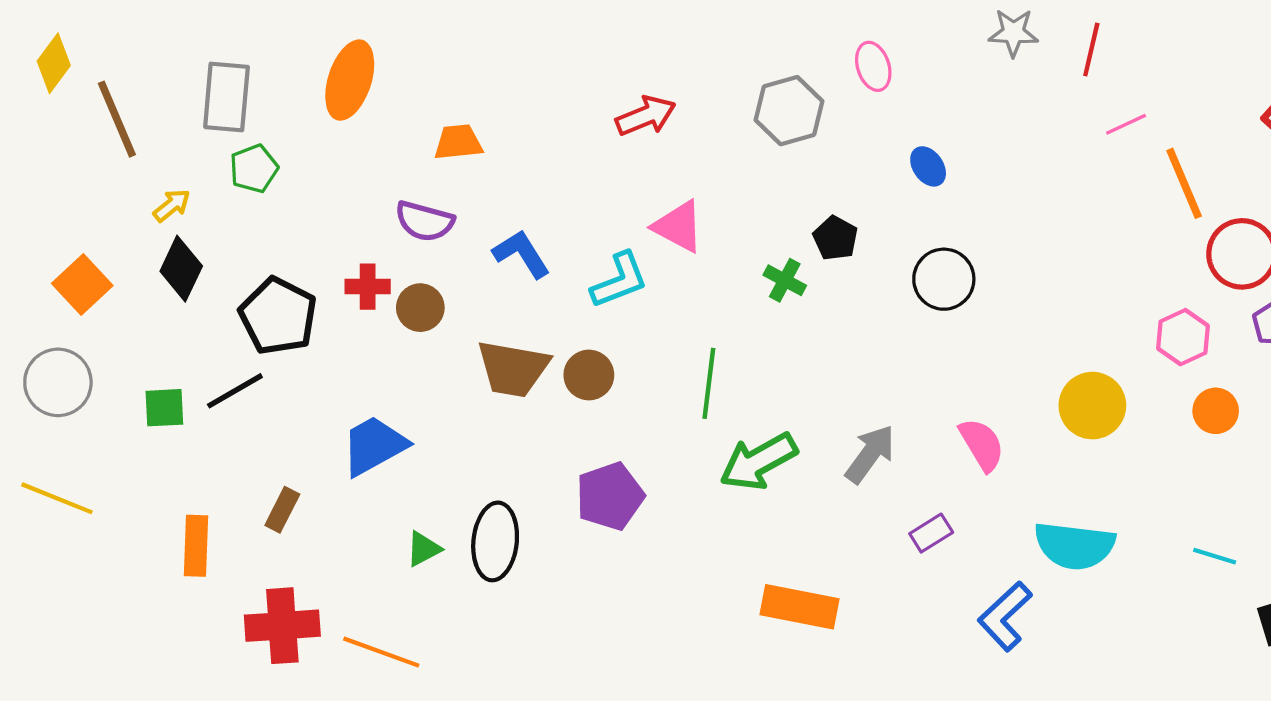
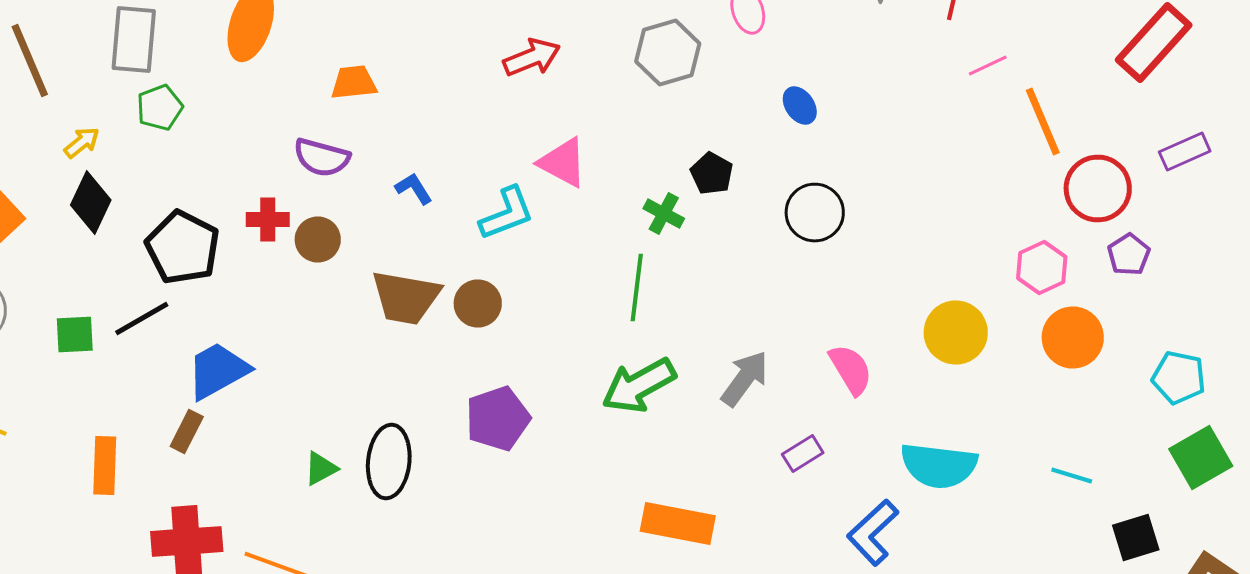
blue L-shape: (521, 254) -> (414, 188), size x0.7
green line: (709, 383) -> (637, 288), moved
orange circle: (1216, 411) -> (1073, 338), size x1.4
blue trapezoid: (374, 446) -> (218, 370), moved

